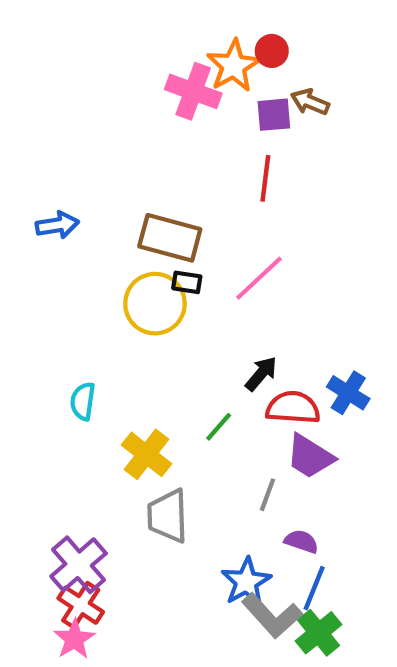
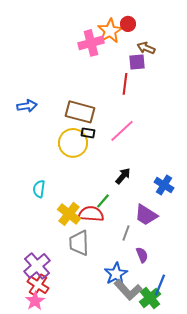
pink cross: (193, 91) -> (91, 43), turned -35
purple square: (274, 115) -> (137, 62), moved
red semicircle: (293, 408) -> (91, 214), moved
purple semicircle: (301, 541) -> (142, 255), turned 49
blue line: (314, 588) -> (160, 285), moved

